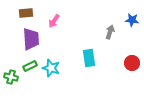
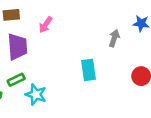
cyan star: (51, 68) -> (36, 94), moved

